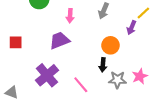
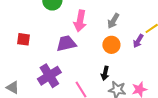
pink arrow: (70, 16) -> (80, 21), size x1.5
orange circle: (111, 45) -> (111, 45), moved

